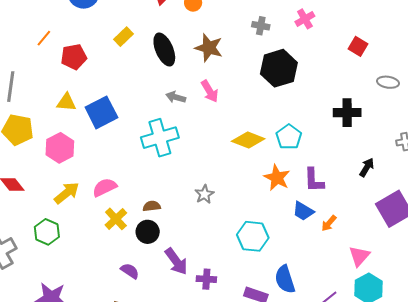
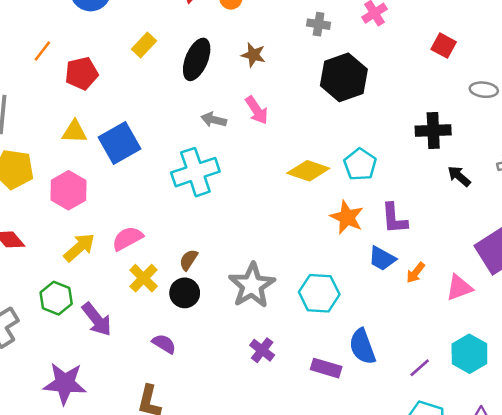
brown star: (209, 48) -> (253, 55), size x0.7
black ellipse: (164, 49) -> (197, 59), turned 48
black arrow: (367, 167) -> (459, 176), moved, turned -78
gray star: (204, 194) -> (252, 285), moved, size x1.8
brown semicircle: (152, 206) -> (189, 260), turned -48
pink triangle: (359, 256) -> (459, 288), moved, turned 30
purple arrow: (176, 261) -> (97, 319), moved
purple cross: (206, 279) -> (262, 350), turned 36

